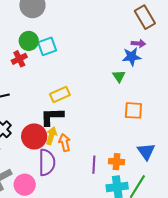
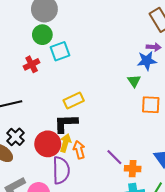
green circle: (29, 41) -> (42, 35), moved
orange square: (133, 110) -> (151, 105), moved
purple line: (94, 165) -> (114, 157), moved, turned -48

